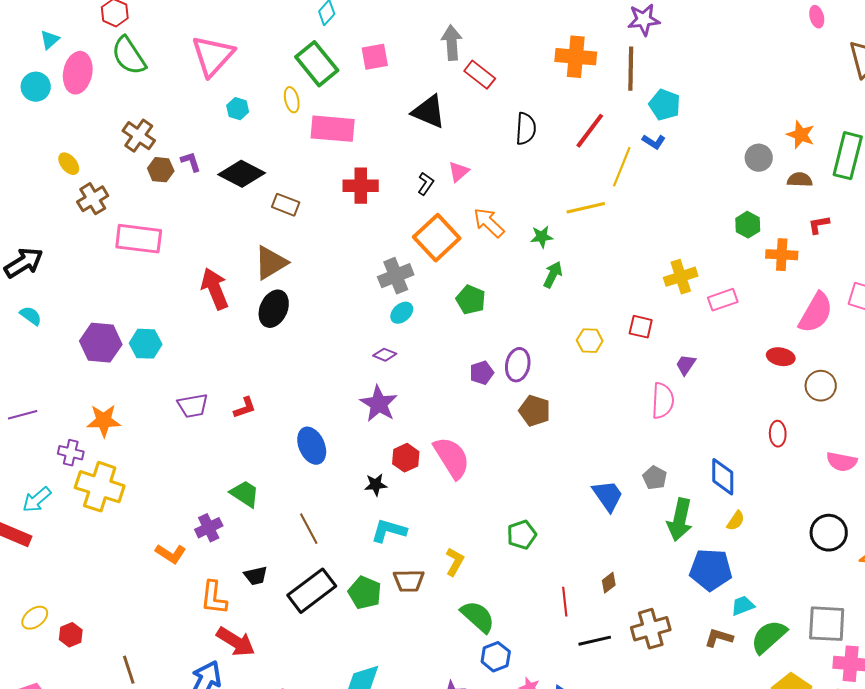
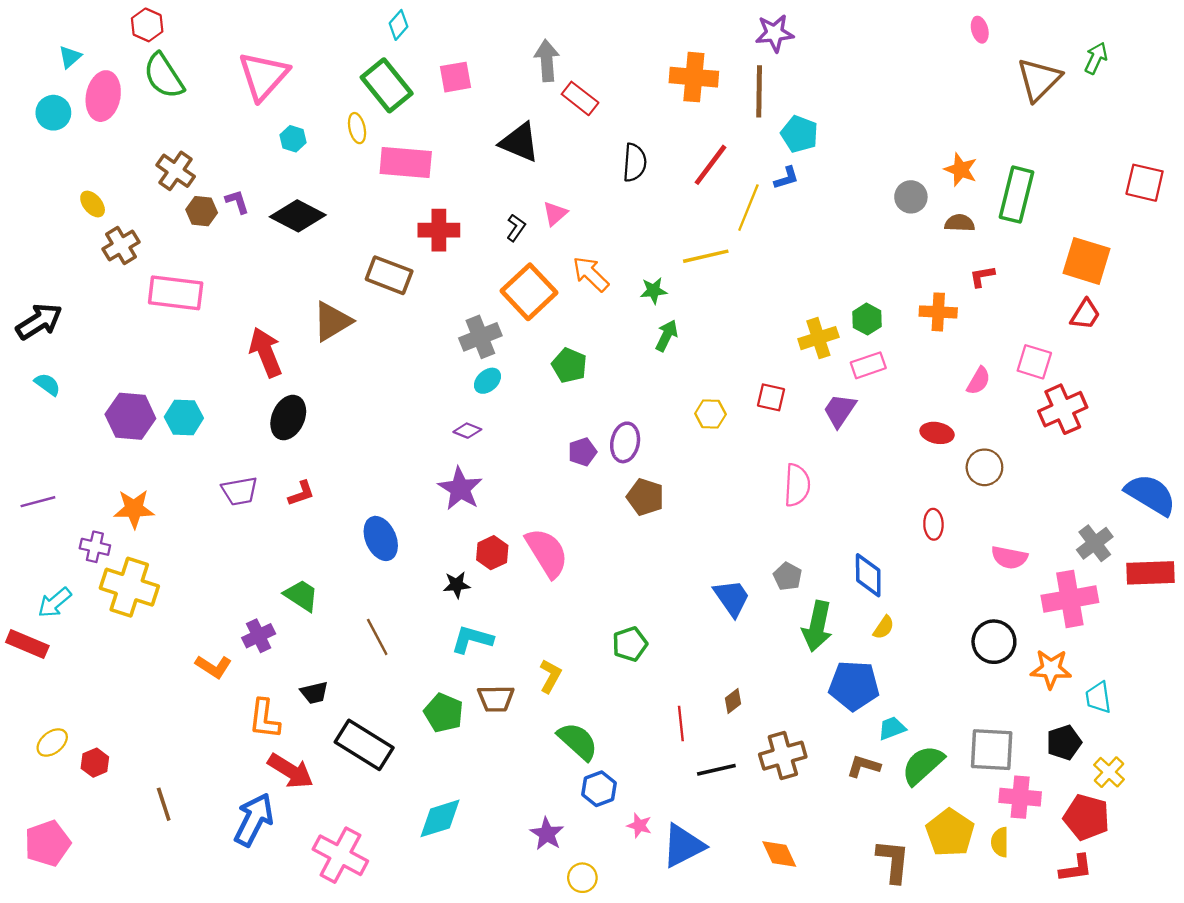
blue L-shape: (654, 142) -> (786, 178), turned -50
brown rectangle: (286, 205) -> (389, 275), moved, size x1.4
green hexagon: (748, 225) -> (867, 319), moved
black ellipse: (274, 309) -> (288, 418), moved
pink semicircle: (816, 313) -> (979, 381), size x0.6
purple trapezoid: (686, 365) -> (840, 410), moved, size x1.4
black rectangle: (312, 591) -> (364, 745), moved, turned 69

